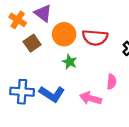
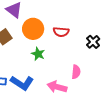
red semicircle: (95, 38) -> (61, 32), size x0.7

